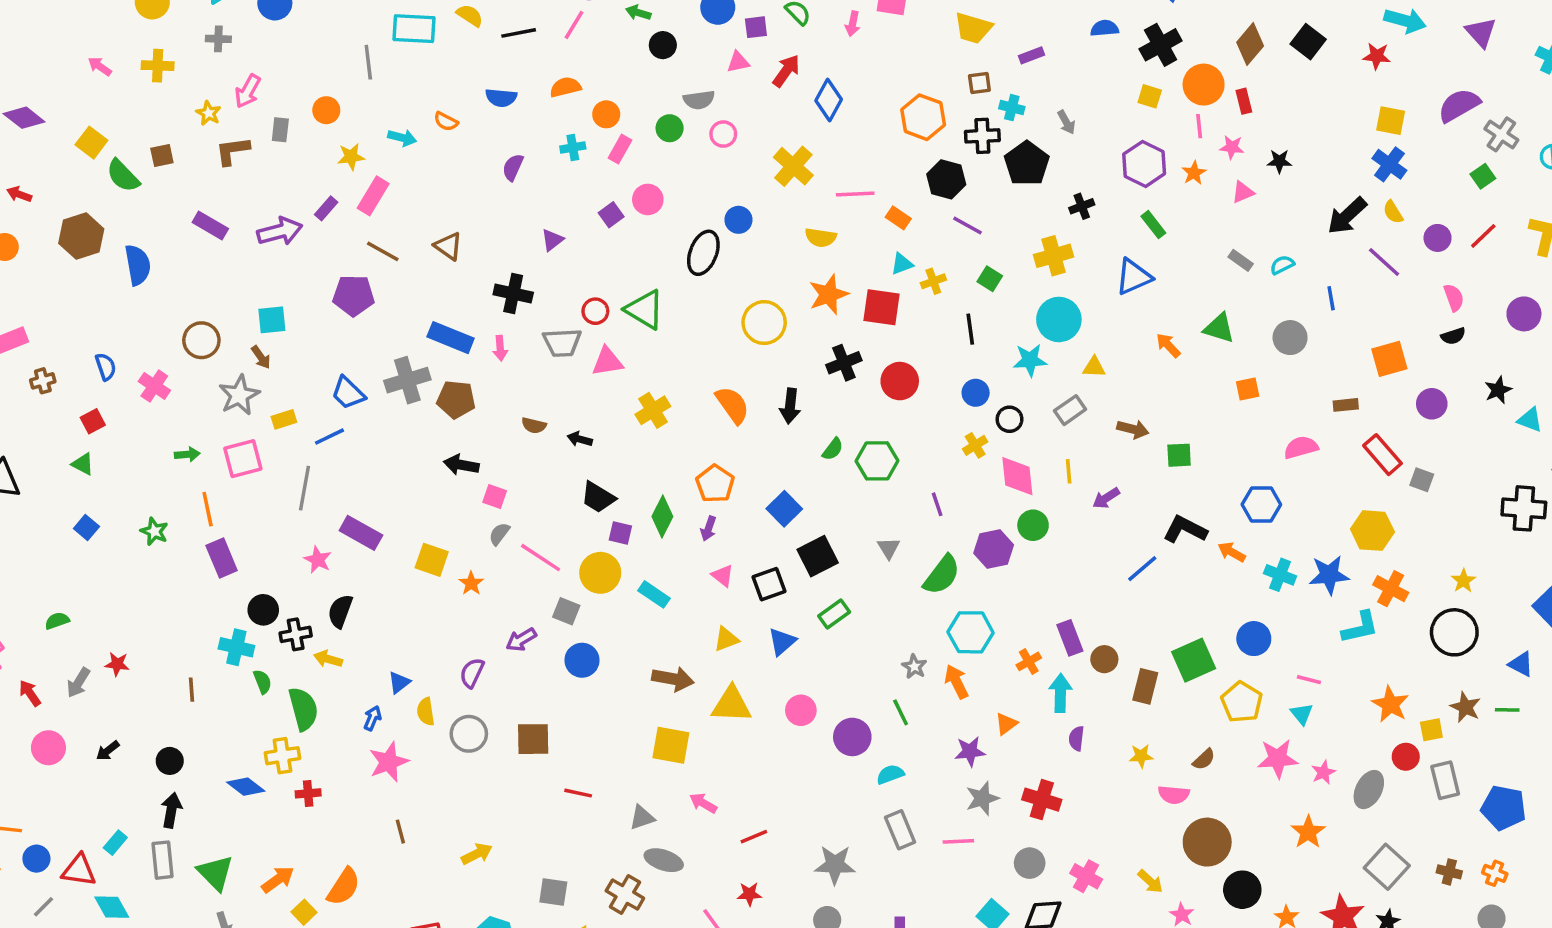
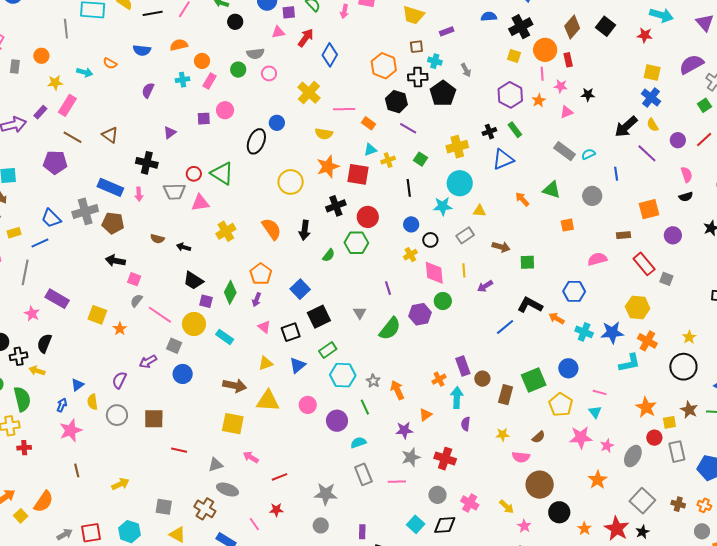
black cross: (1082, 206) -> (489, 132), moved
purple square: (611, 215) -> (204, 119), turned 32
gray rectangle: (1241, 260) -> (565, 151), size x1.5
green hexagon: (877, 461) -> (356, 243), moved
cyan hexagon: (971, 632) -> (343, 375), moved

